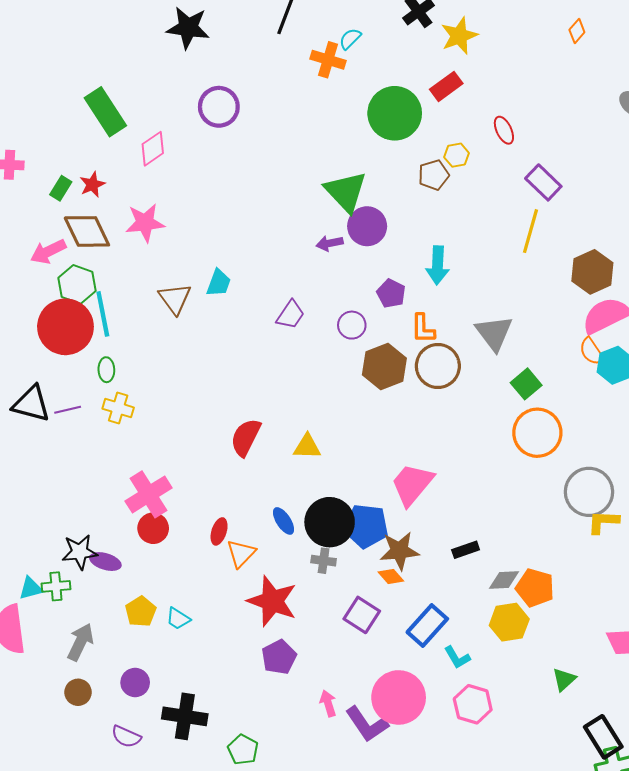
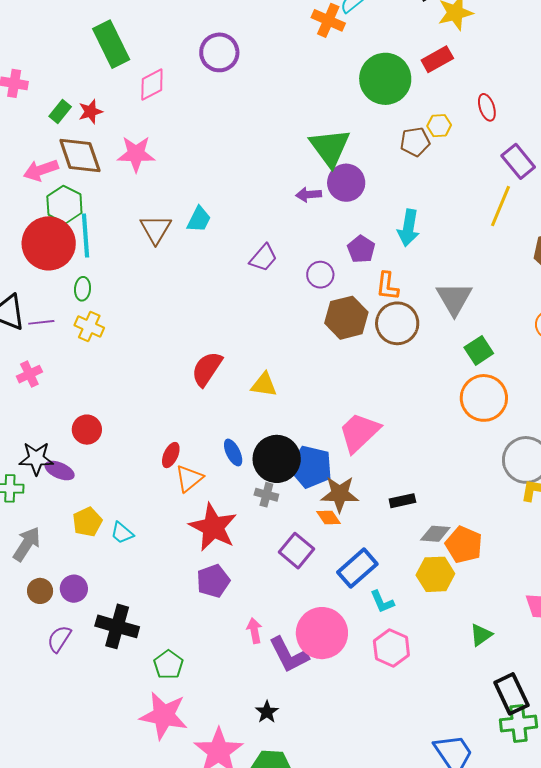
pink cross: (149, 494) -> (29, 374), moved, size x0.6
red circle: (153, 528) -> (87, 430), moved
brown circle: (78, 692) -> (40, 591), moved
purple semicircle: (126, 737) -> (59, 639), turned 92

